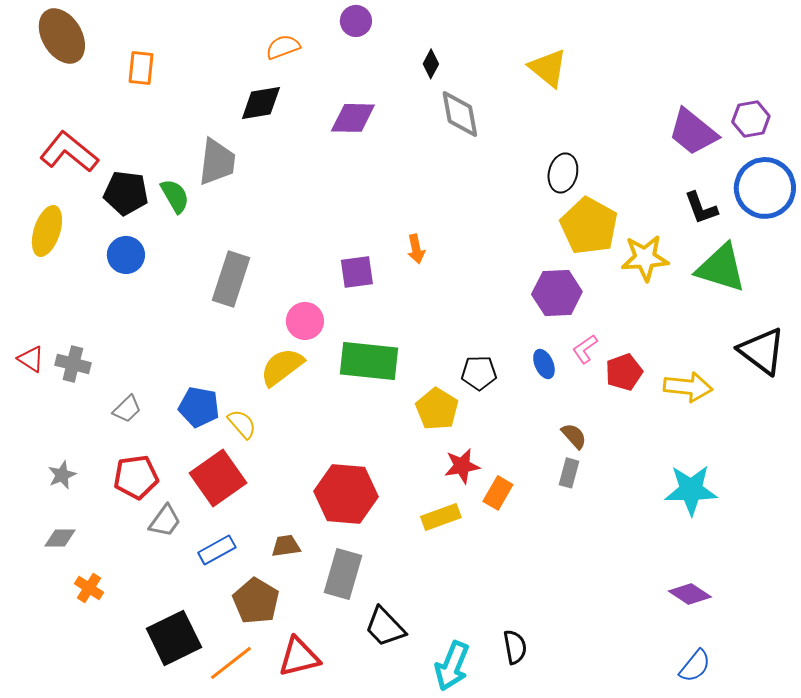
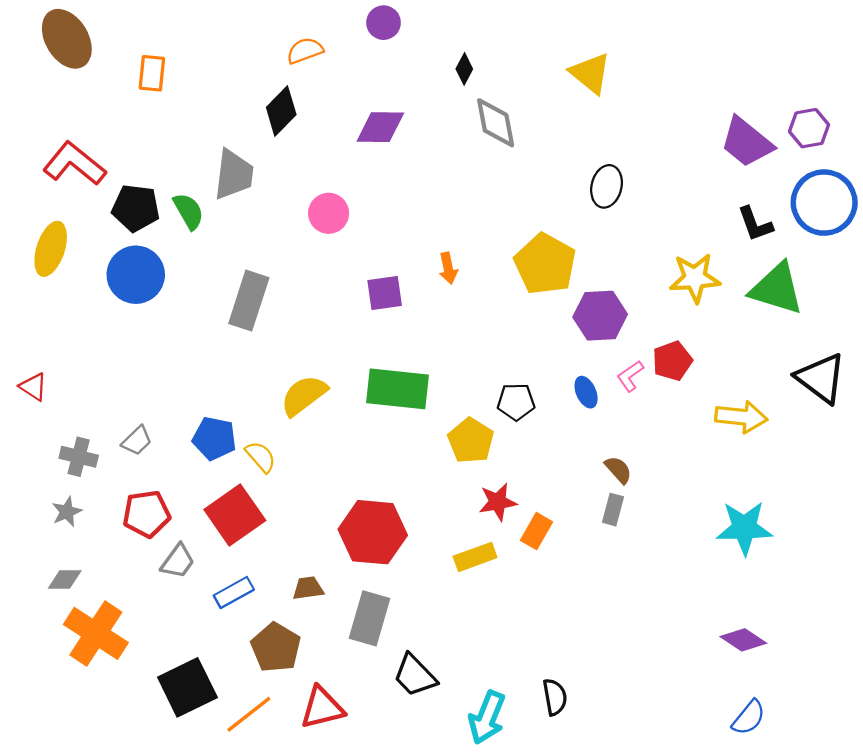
black diamond: (261, 103) -> (281, 111), turned -36
yellow pentagon: (589, 226) -> (545, 264), moved
blue circle: (126, 255) -> (136, 275), size x1.4
pink circle: (305, 321) -> (329, 213), moved
gray cross: (73, 364) -> (79, 457), moved
red pentagon: (624, 372) -> (672, 361), moved
orange cross: (89, 588) -> (96, 633), size x2.0

